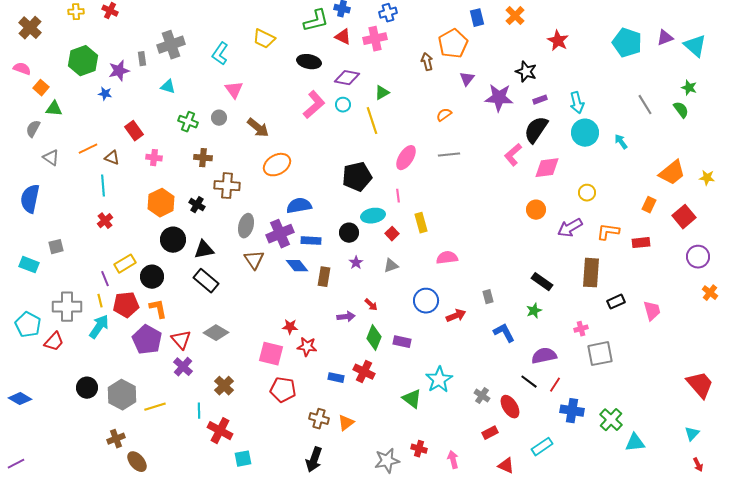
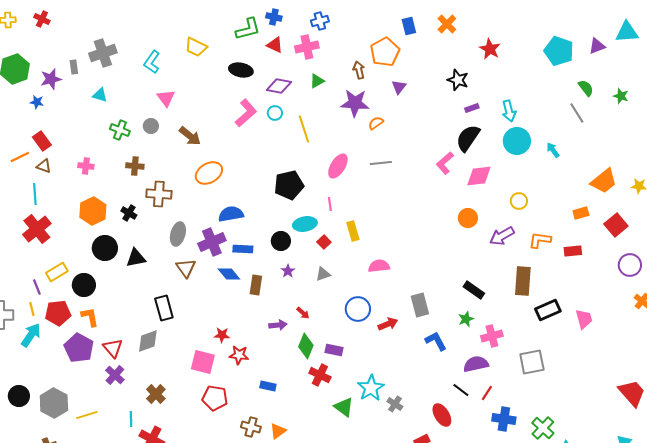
cyan triangle: (695, 46) -> (627, 32), moved, turned -45
green triangle: (382, 93) -> (317, 81), moved
purple star: (499, 98) -> (355, 103), moved
green semicircle: (681, 110) -> (586, 88), moved
red rectangle: (134, 131) -> (42, 141), moved
orange rectangle: (649, 205) -> (581, 213), turned 49
red cross: (105, 221) -> (37, 229), size x1.8
black rectangle: (206, 281) -> (164, 308), moved, turned 35
gray rectangle: (488, 297) -> (420, 305), size x1.6
black rectangle: (616, 302) -> (548, 310), size x1.4
pink cross: (581, 329) -> (492, 336), moved, size x1.5
gray diamond: (216, 333) -> (148, 341), turned -50
red cross: (364, 372) -> (320, 375), moved
gray cross: (482, 396) -> (395, 404), moved

